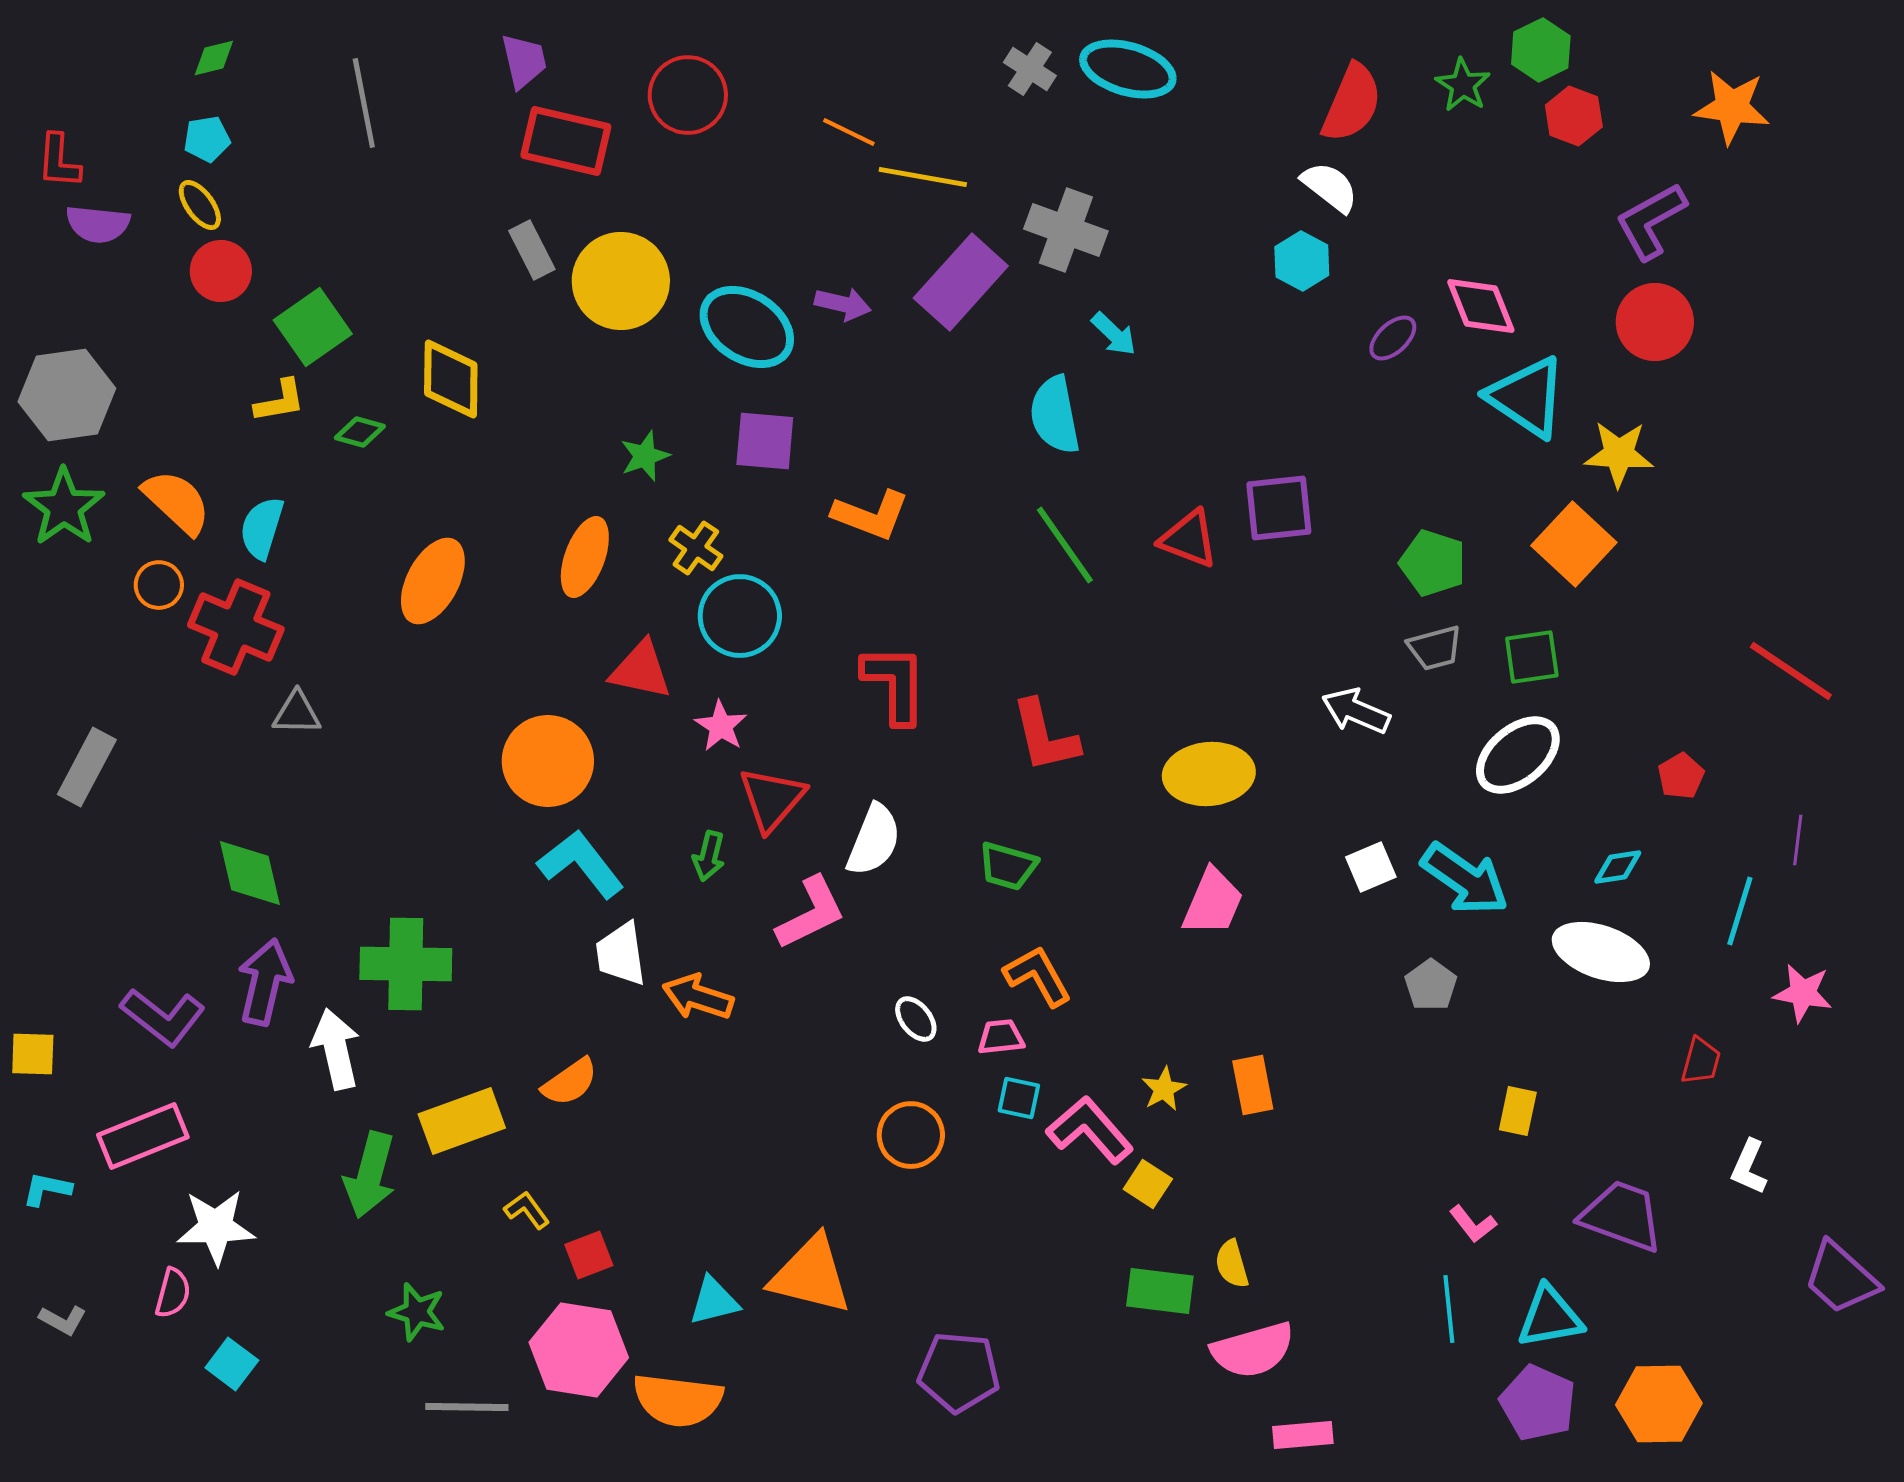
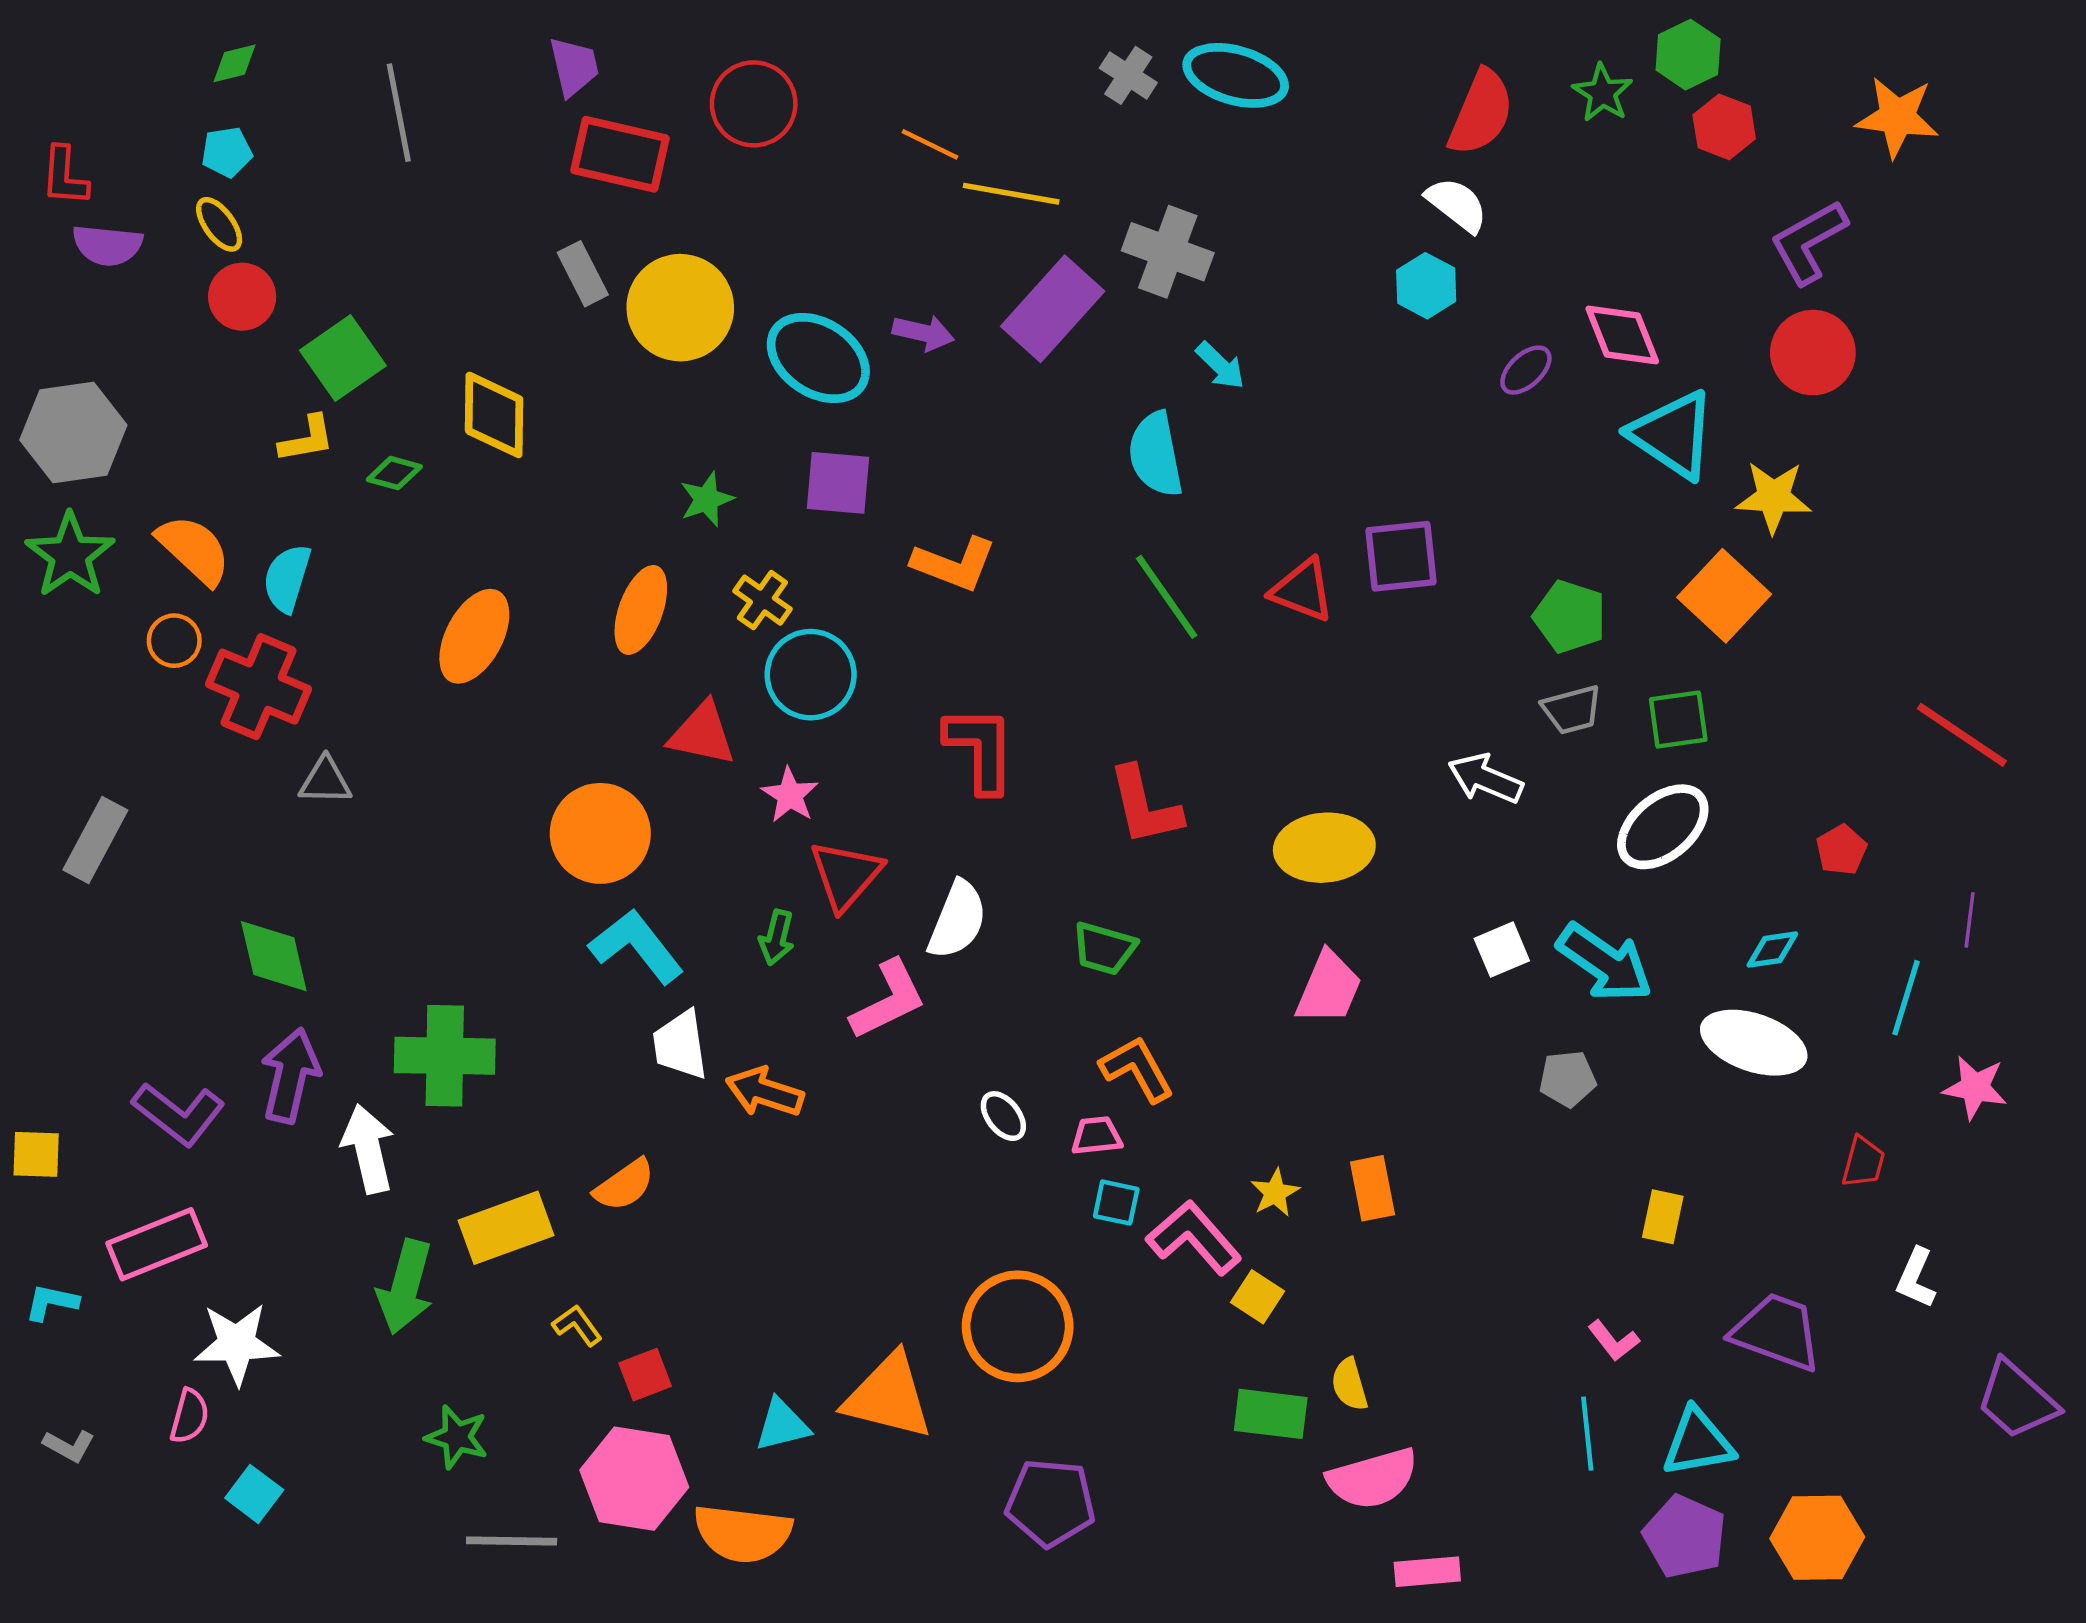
gray pentagon: (1431, 985) -> (1568, 1079), turned 30
orange circle: (911, 1135) -> (1018, 1326), moved, size x1.5

